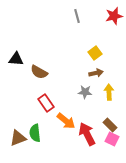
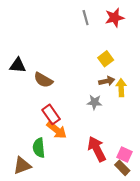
red star: (114, 16) -> (115, 18), moved
yellow arrow: (109, 92) -> (121, 88), moved
orange arrow: (66, 121) -> (57, 130), moved
brown rectangle: (110, 125) -> (122, 168), moved
brown triangle: (18, 138) -> (22, 166), moved

